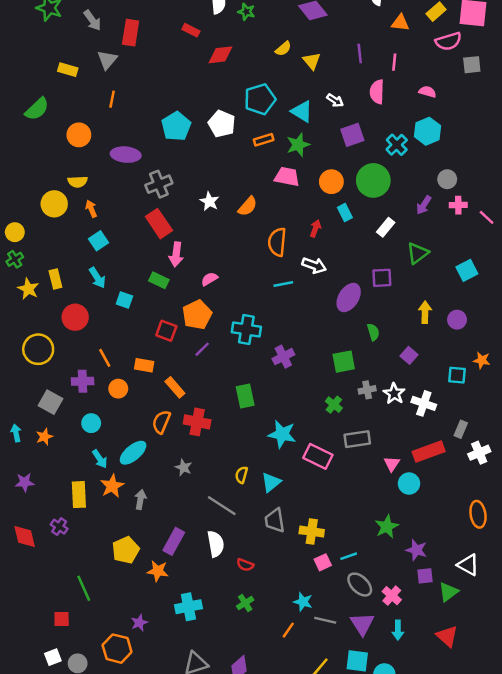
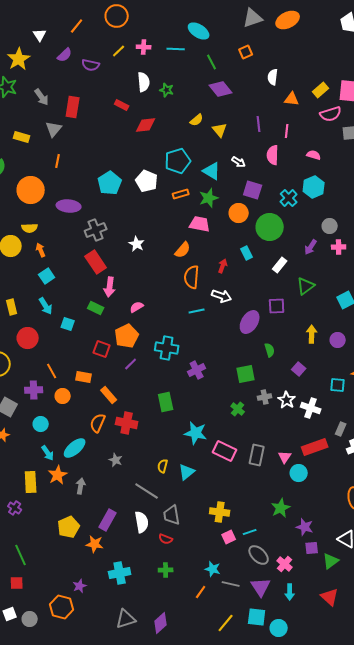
orange circle: (79, 135) -> (31, 190), size x1.4
purple square: (352, 135) -> (253, 190), turned 36
orange circle: (331, 182) -> (239, 213), moved
orange semicircle: (248, 206) -> (183, 250), moved
gray rectangle: (357, 439) -> (257, 455), moved, turned -70
gray trapezoid: (275, 520) -> (172, 515), moved
green line: (84, 588) -> (21, 555), moved
green cross: (245, 603) -> (166, 570), turned 32

